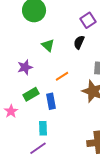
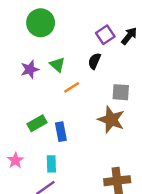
purple star: (25, 67) -> (30, 69), moved
orange line: (62, 76) -> (72, 87), moved
pink star: (11, 111) -> (15, 160), moved

